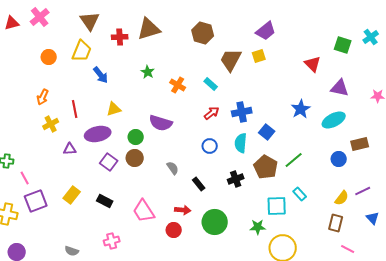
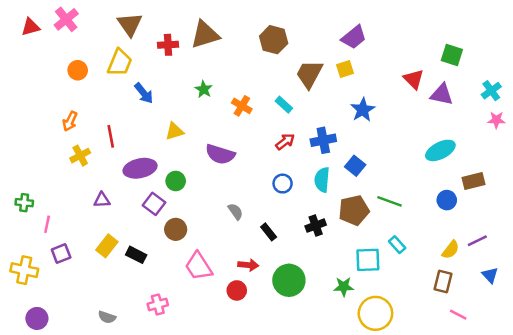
cyan cross: (371, 37) -> (491, 91), moved
purple triangle: (340, 88) -> (442, 94), moved
yellow triangle: (114, 109) -> (174, 131), moved
blue star: (301, 109) -> (363, 110), moved
green circle: (136, 137) -> (176, 181), moved
purple triangle: (70, 149) -> (102, 200), moved
brown circle: (135, 158) -> (176, 229), moved
green line: (294, 160) -> (389, 201), turned 60
brown pentagon: (266, 167) -> (354, 210), turned 30
pink line: (25, 178) -> (47, 224), turned 40
purple square: (36, 201) -> (61, 254), size x0.7
black rectangle: (105, 201) -> (136, 255), moved

